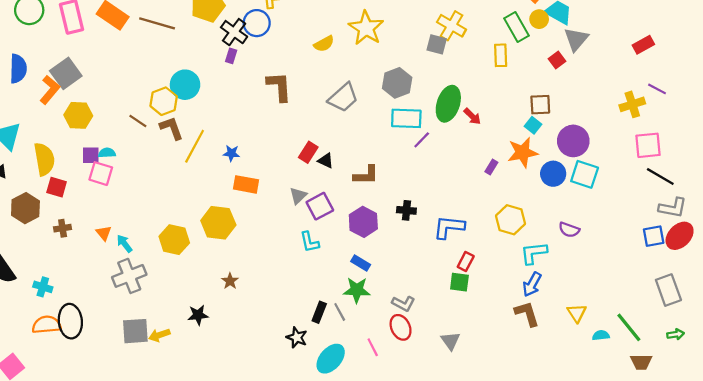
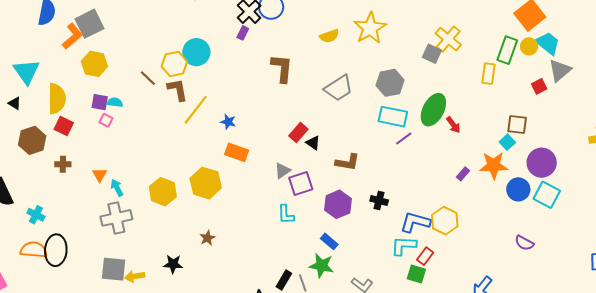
green rectangle: (516, 27) -> (507, 50), turned 40
pink square: (101, 174) -> (106, 120), size x0.6
yellow hexagon: (511, 220) -> (445, 221), moved
cyan L-shape: (534, 253) -> (403, 246), moved

